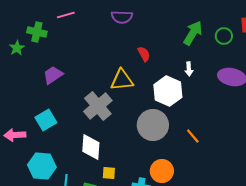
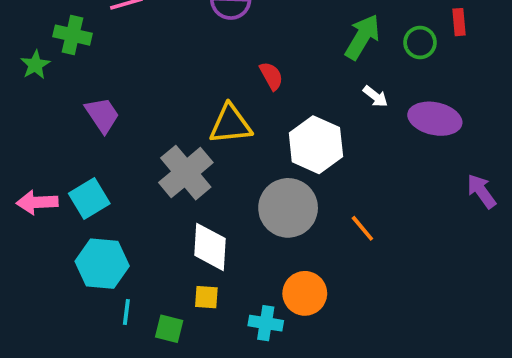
white arrow: (189, 69) -> (375, 96), moved, turned -48
purple trapezoid: (53, 75) -> (102, 115), turned 90
pink arrow: (15, 135) -> (37, 202), moved
white diamond: (91, 147) -> (210, 247), moved
cyan hexagon: (42, 166) -> (102, 264), moved

